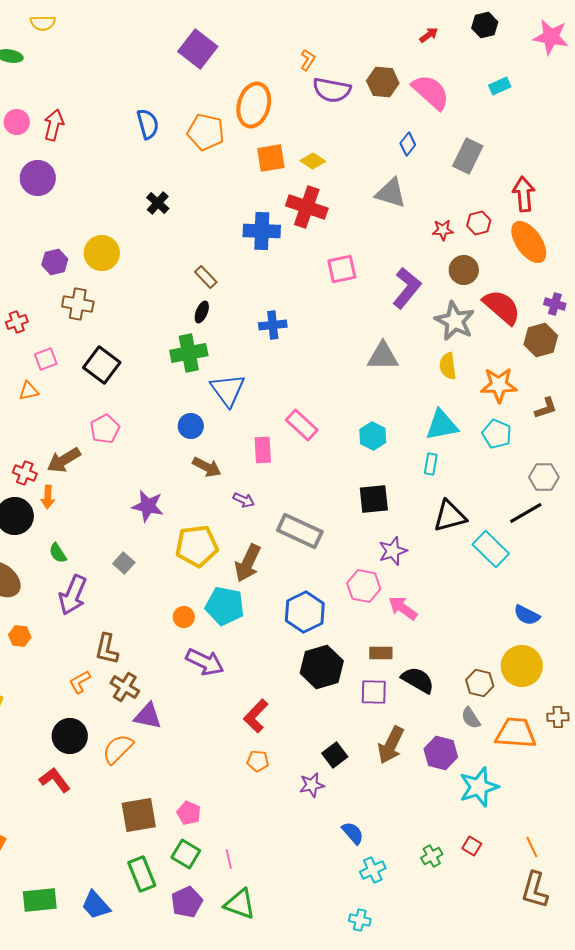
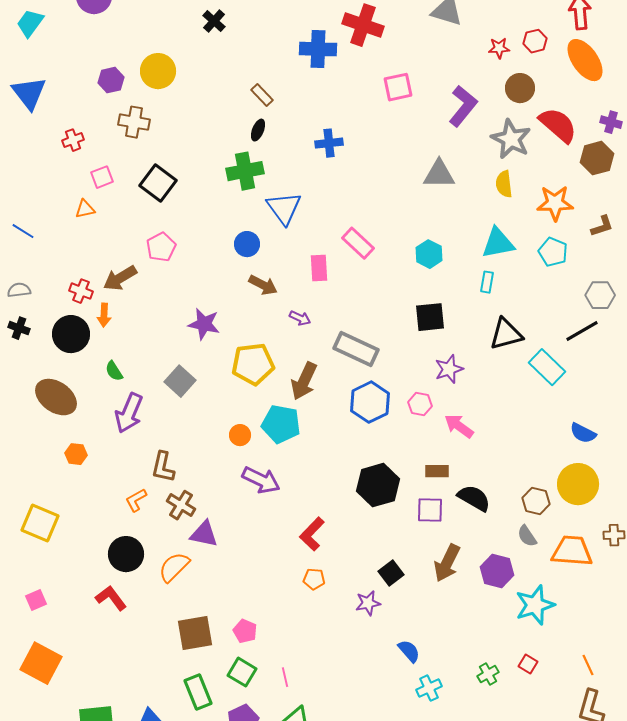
gray square: (124, 563) -> (180, 381), size x1.4
pink hexagon: (364, 586) -> (420, 404), size x0.7
blue hexagon: (305, 612) -> (370, 402), moved

